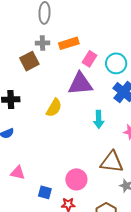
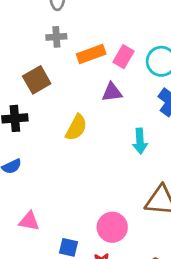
orange rectangle: (69, 43) -> (91, 54), moved
brown square: (29, 61) -> (37, 80), moved
purple triangle: (80, 84) -> (112, 92), size x0.6

